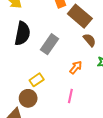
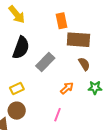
brown rectangle: (80, 16) -> (78, 40), turned -45
yellow rectangle: (37, 80) -> (17, 89), moved

